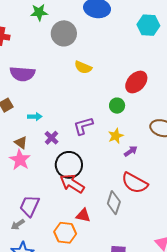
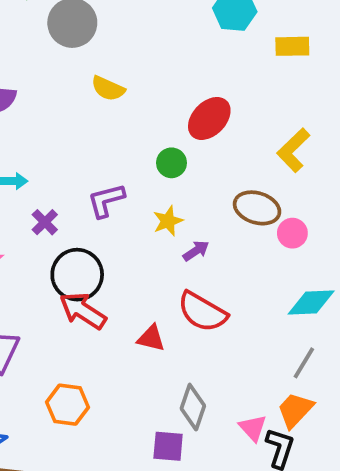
gray diamond: (114, 203) -> (193, 407), moved
red triangle: (83, 215) -> (151, 338), moved

